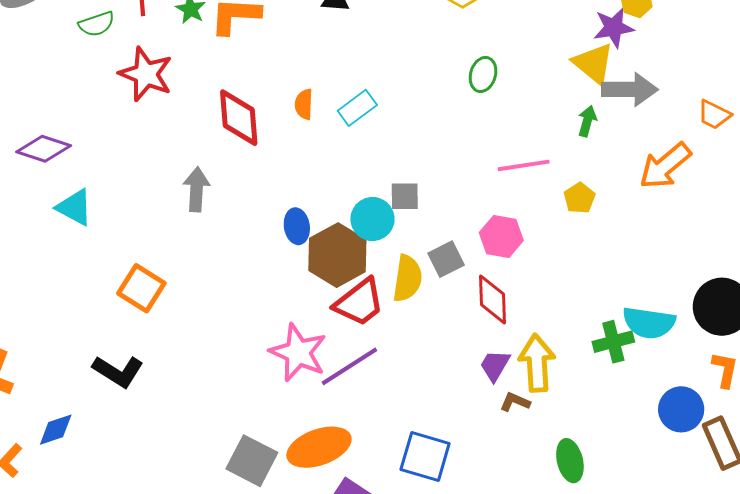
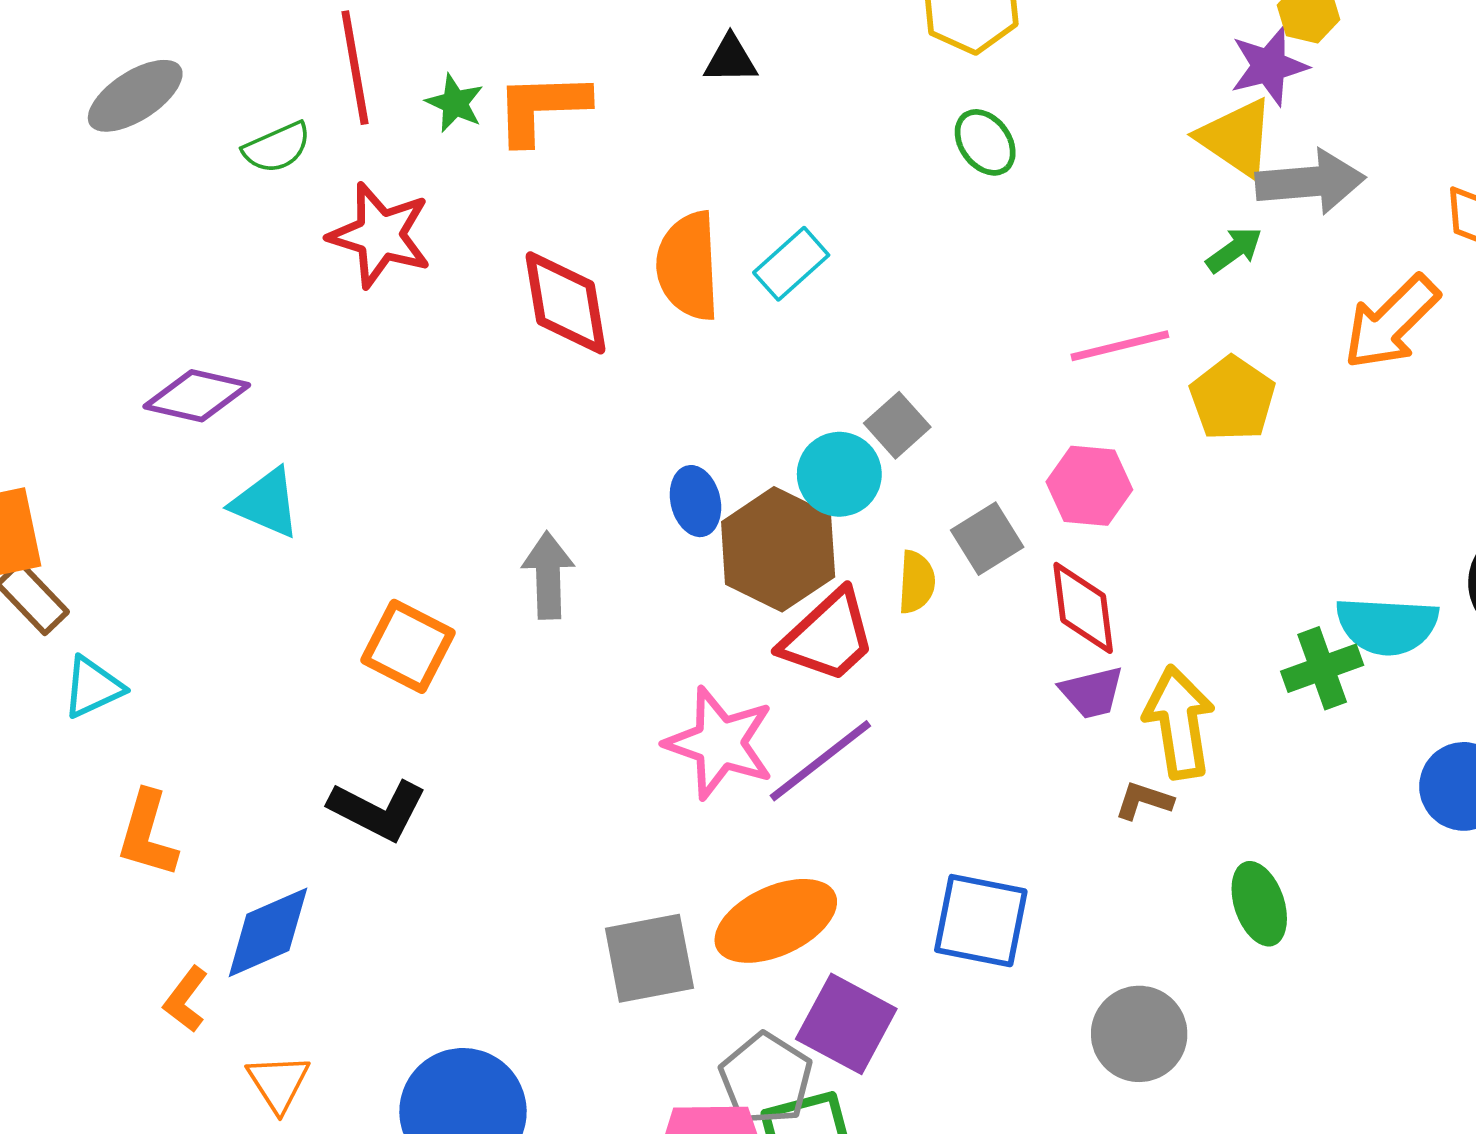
green ellipse: (483, 74) -> (985, 142), moved, turned -48
orange semicircle: (304, 104) -> (688, 266), size x1.8
green arrow: (587, 121) -> (1234, 250), turned 44
gray arrow: (196, 189) -> (548, 575), moved
gray square: (405, 196) -> (897, 425), turned -36
yellow pentagon: (579, 198) -> (1233, 399), size x1.4
yellow semicircle: (407, 278) -> (917, 582), size x0.7
purple trapezoid: (495, 365) -> (1092, 692), moved, turned -129
blue diamond: (56, 430) -> (268, 932), size x1.4
gray square: (252, 461) -> (649, 958), turned -33

